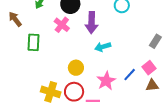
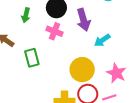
yellow circle: (76, 68) -> (82, 70), size x1.5

